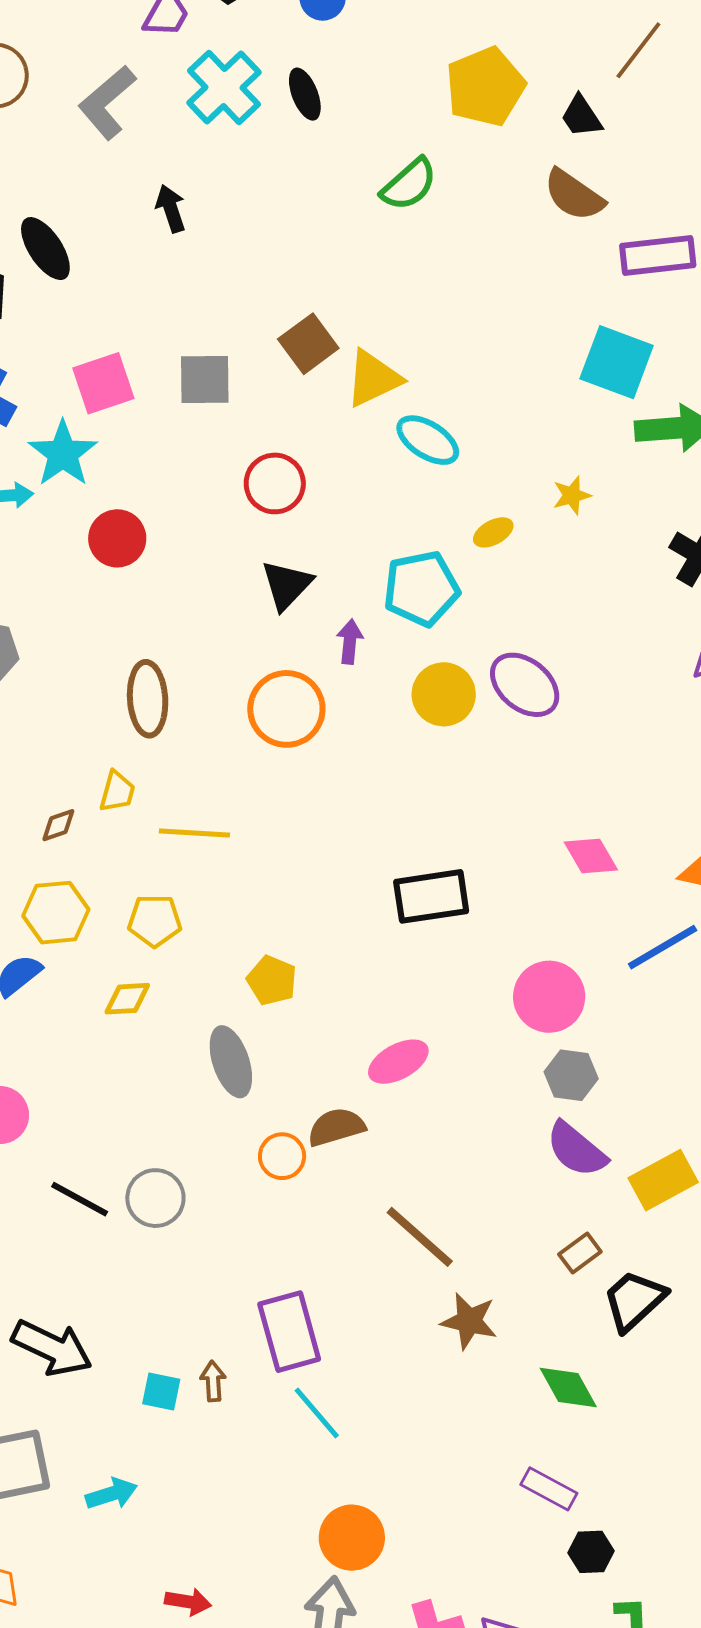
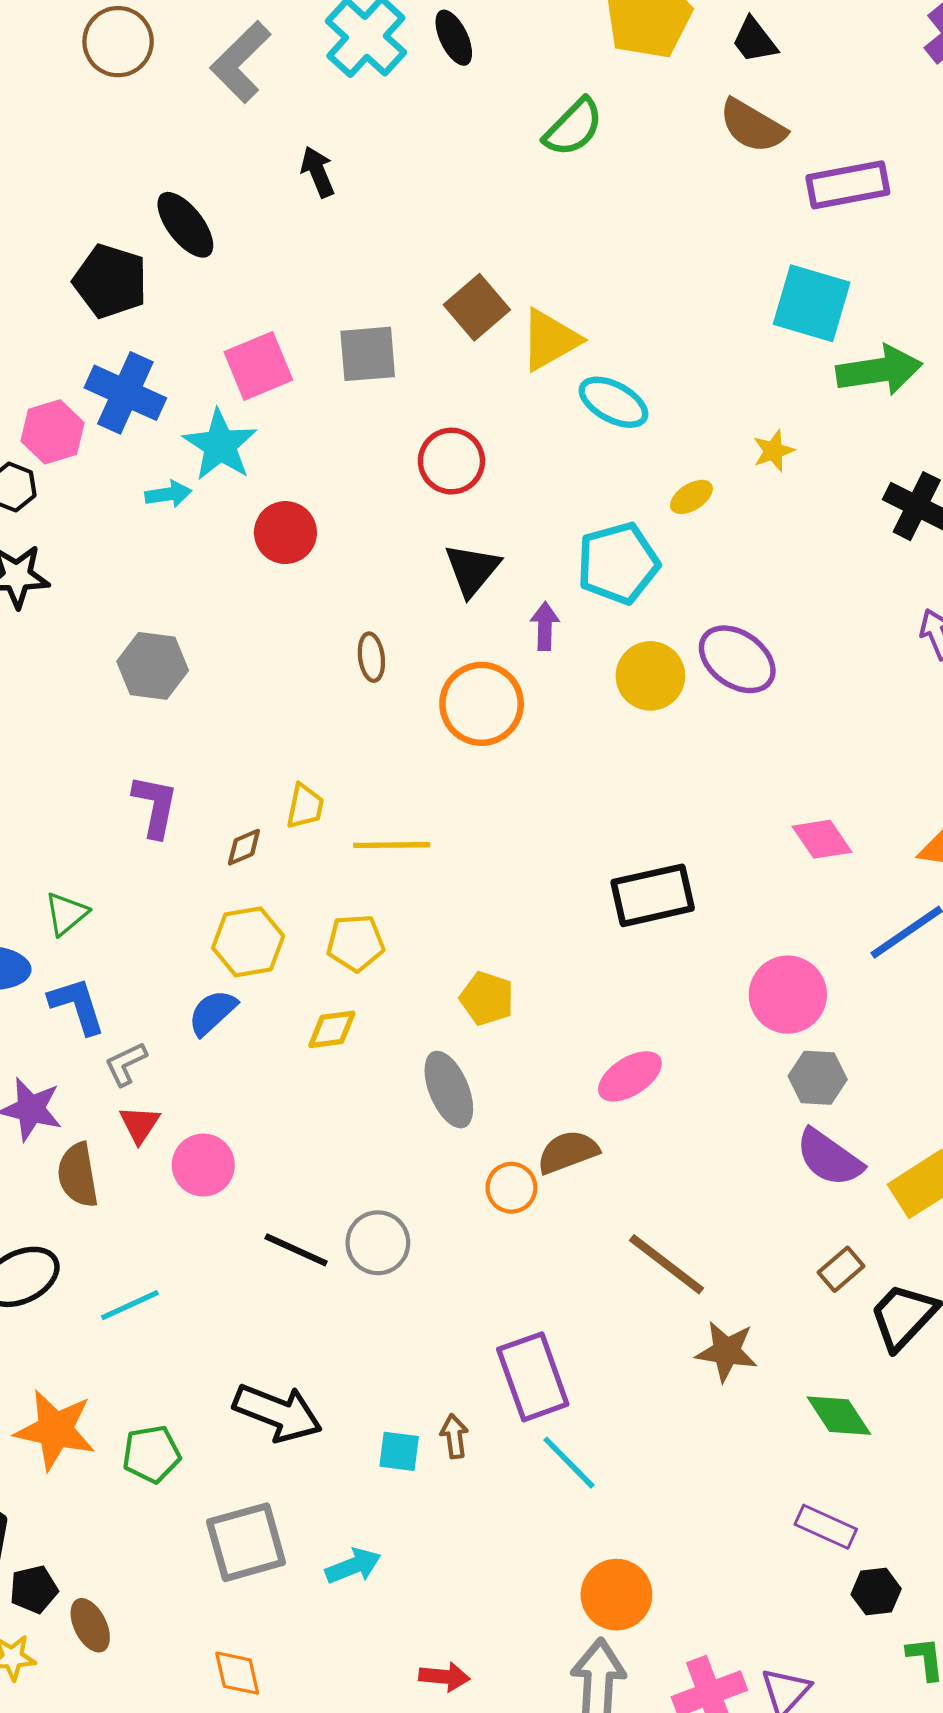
brown ellipse: (148, 699) -> (371, 657), moved, size x0.6

